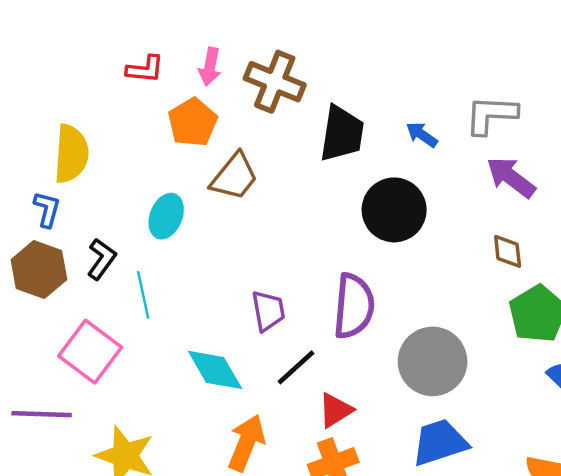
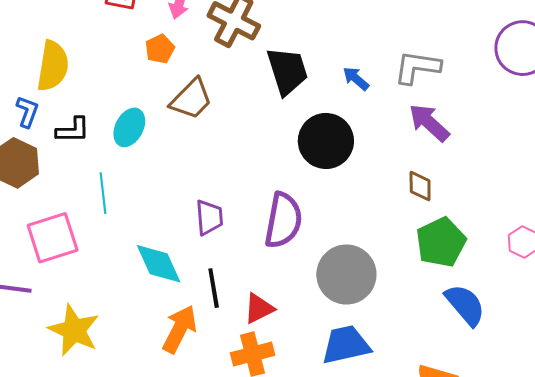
orange pentagon: (193, 122) -> (160, 49), size x0.7
black trapezoid: (342, 134) -> (287, 71), turned -32
black L-shape: (101, 259) -> (73, 130), moved, turned 48
pink square: (90, 352) -> (53, 238), turned 30
black line: (296, 367) -> (214, 288), moved, turned -63

